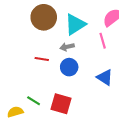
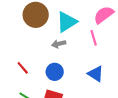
red line: (42, 59) -> (23, 68), moved, turned 40
blue circle: (69, 67) -> (55, 72), moved

